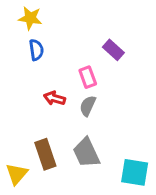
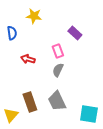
yellow star: (30, 18) -> (34, 16), moved
blue semicircle: (36, 50) -> (12, 33), moved
red arrow: (54, 98) -> (28, 59), moved

